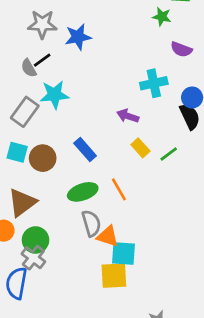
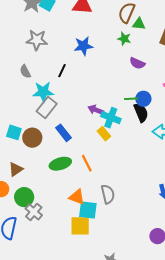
blue star: (78, 37) -> (83, 46), moved
black line: (42, 60) -> (62, 71), moved, turned -32
cyan cross: (154, 83) -> (111, 118), moved, turned 30
gray rectangle: (25, 112) -> (47, 108), moved
green line: (169, 154) -> (131, 99), moved, turned 32
brown triangle: (22, 203) -> (16, 169), size x0.7
gray semicircle: (91, 223) -> (108, 194), moved
gray cross: (33, 258) -> (34, 212), moved

